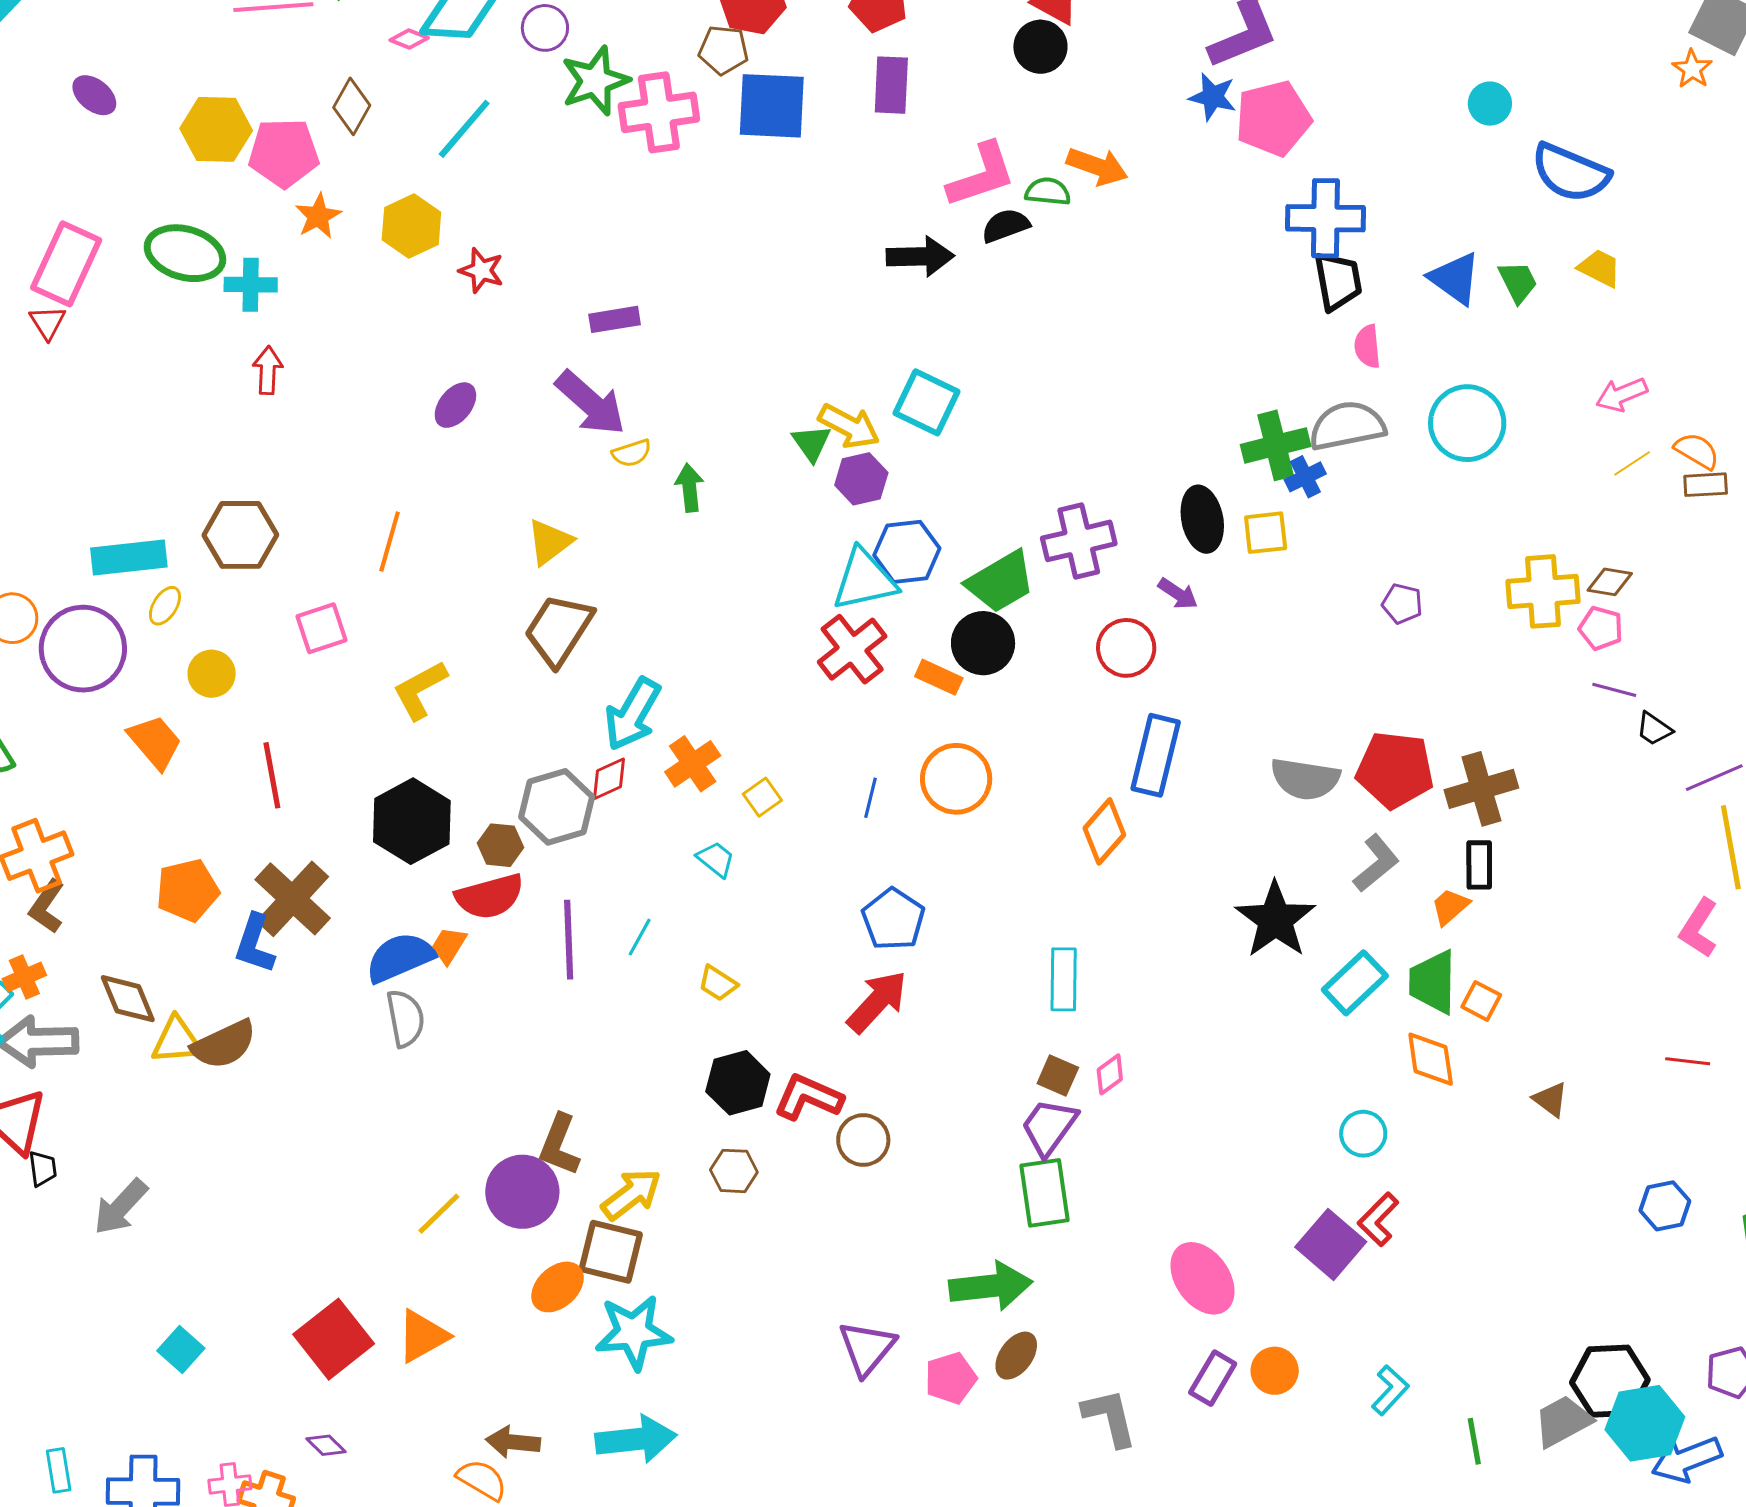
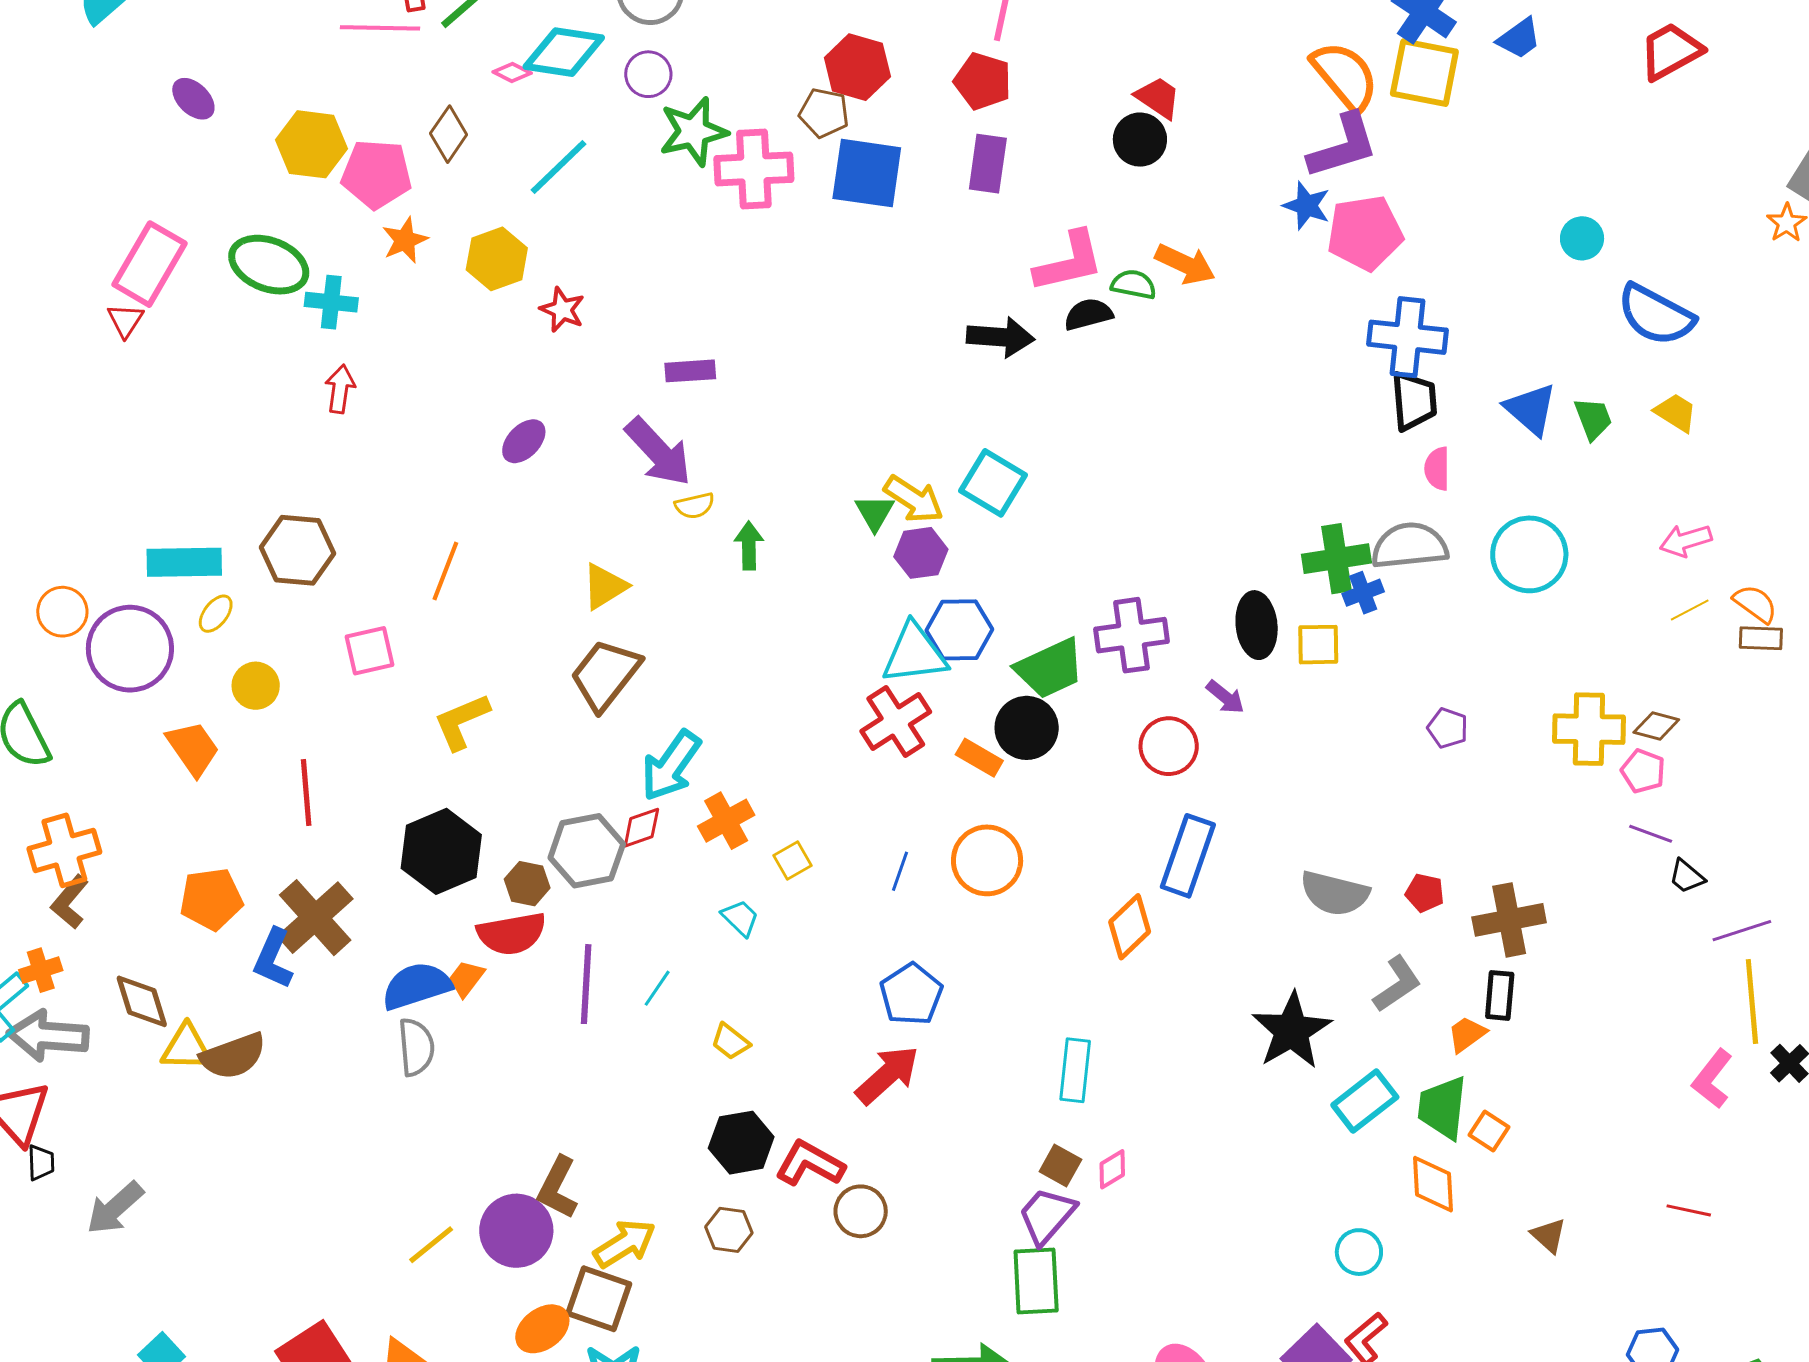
red pentagon: (1395, 770) -> (1425, 893), size x0.5

